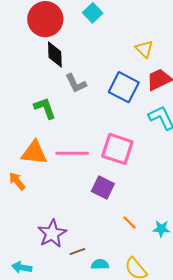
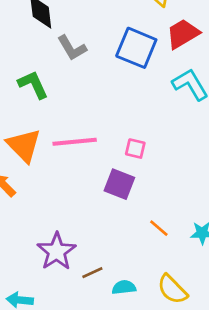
pink square: (117, 149) -> (135, 149), moved, size x0.5
orange triangle: (34, 153) -> (24, 145), turned 44

